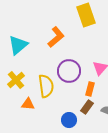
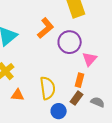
purple circle: (69, 71) -> (70, 42), moved
yellow semicircle: (46, 86) -> (48, 88), moved

